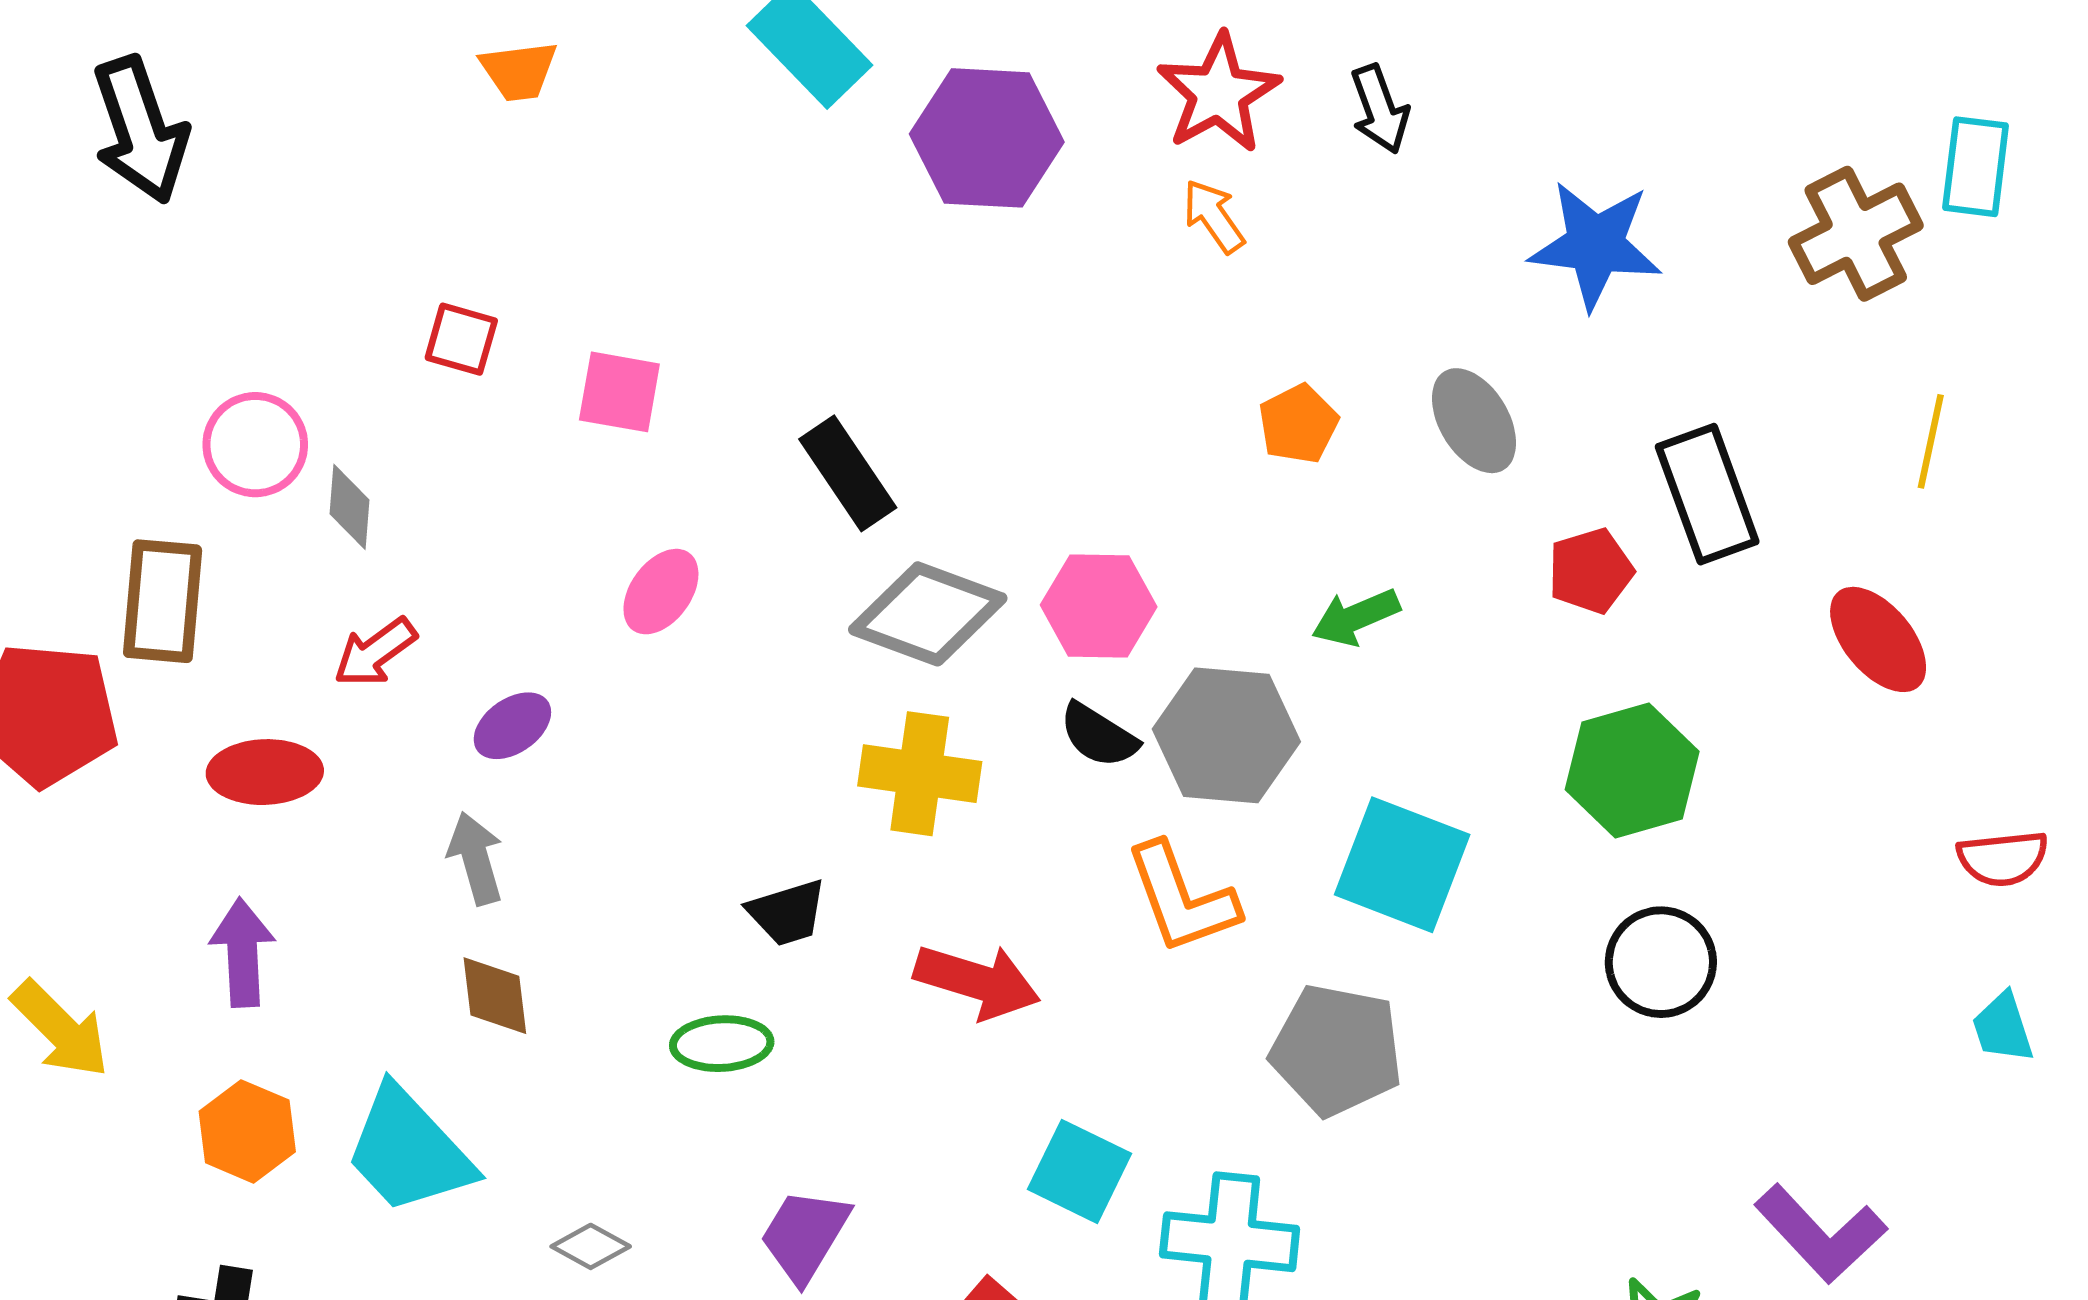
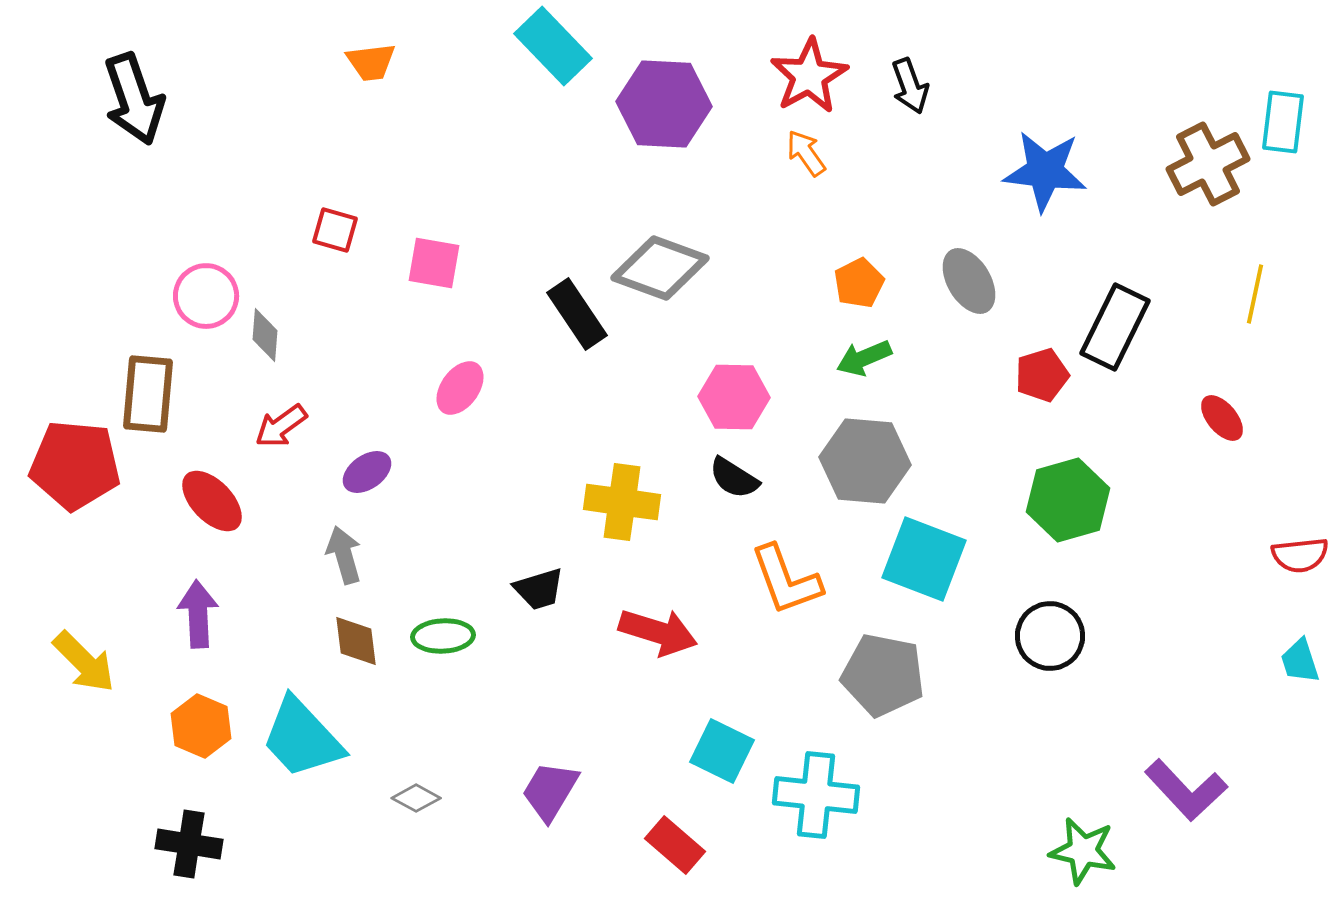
black rectangle: (1707, 494) -> (1115, 327), turned 46
gray diamond: (928, 614) -> (660, 268), moved
green arrow: (1356, 617) -> (864, 358), moved
red ellipse: (1878, 639) -> (1222, 418), size x0.7
gray hexagon: (1226, 735) -> (865, 461), moved
red ellipse: (265, 772) -> (212, 501), turned 48
black circle: (1661, 962) -> (1050, 636), moved
green ellipse: (722, 1044) -> (443, 636), moved

